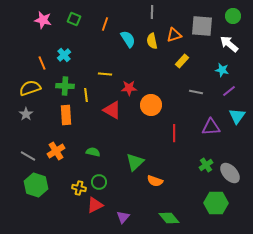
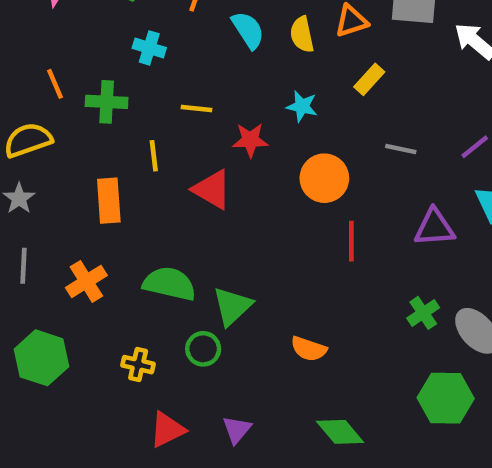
cyan cross: (64, 55) -> (149, 48), moved, turned -32
cyan star: (222, 70) -> (302, 106), moved
green cross: (65, 86) -> (107, 102), moved
orange circle: (151, 105) -> (324, 178), moved
green semicircle: (93, 152) -> (169, 284), size x1.6
gray line: (28, 156) -> (24, 266), moved, turned 63
green triangle: (135, 162) -> (232, 306), moved
green circle: (99, 182) -> (203, 349), moved
red triangle: (95, 205) -> (167, 430), moved

